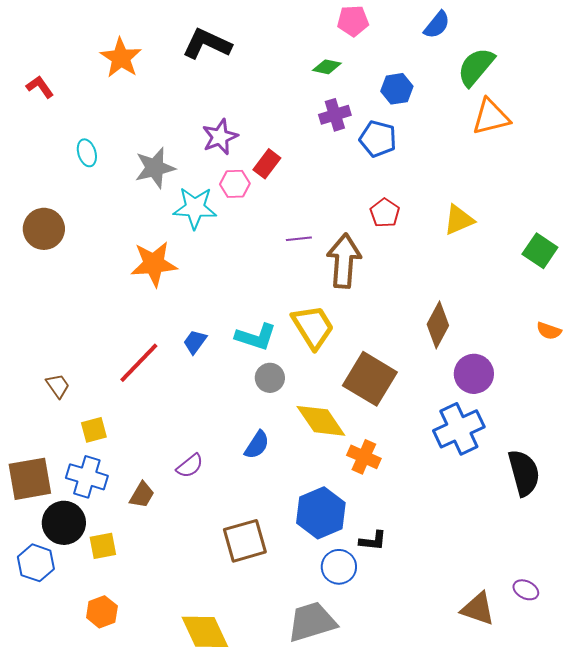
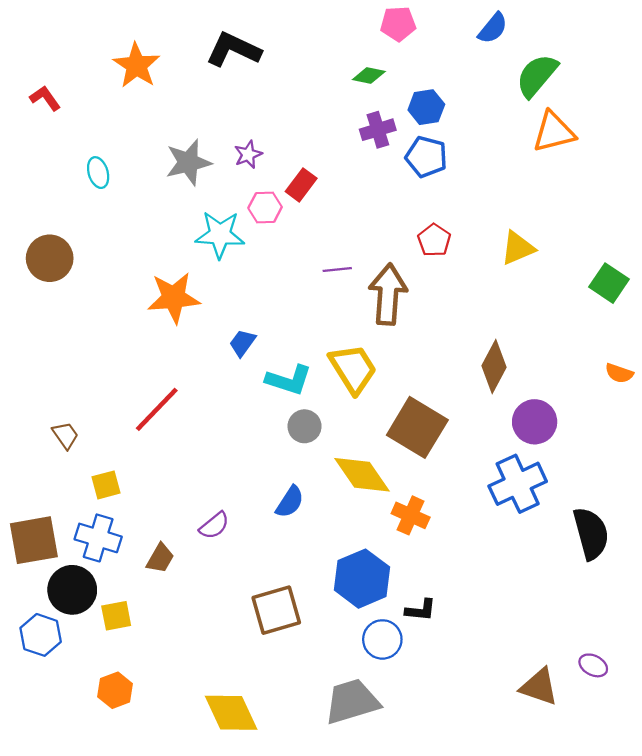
blue hexagon: (397, 89) -> (426, 107), moved
purple star: (220, 137) -> (248, 155), size x0.7
gray star: (155, 168) -> (188, 162), moved
blue trapezoid: (195, 342) -> (242, 343), moved

